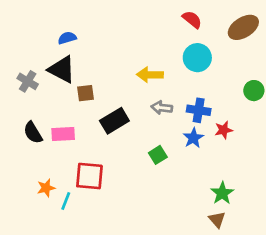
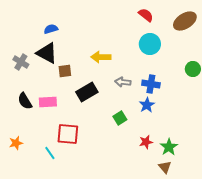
yellow arrow: (150, 75) -> (101, 57), moved
red star: (224, 130) -> (146, 142), moved
orange star: (46, 188) -> (16, 143), moved
cyan line: (66, 201) -> (50, 153), turned -56

